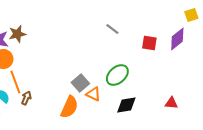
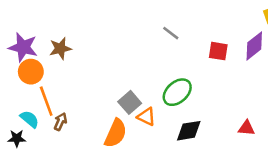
brown star: (17, 34) -> (60, 48), moved

